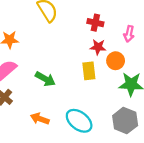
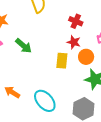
green arrow: (45, 79) -> (24, 46), moved

